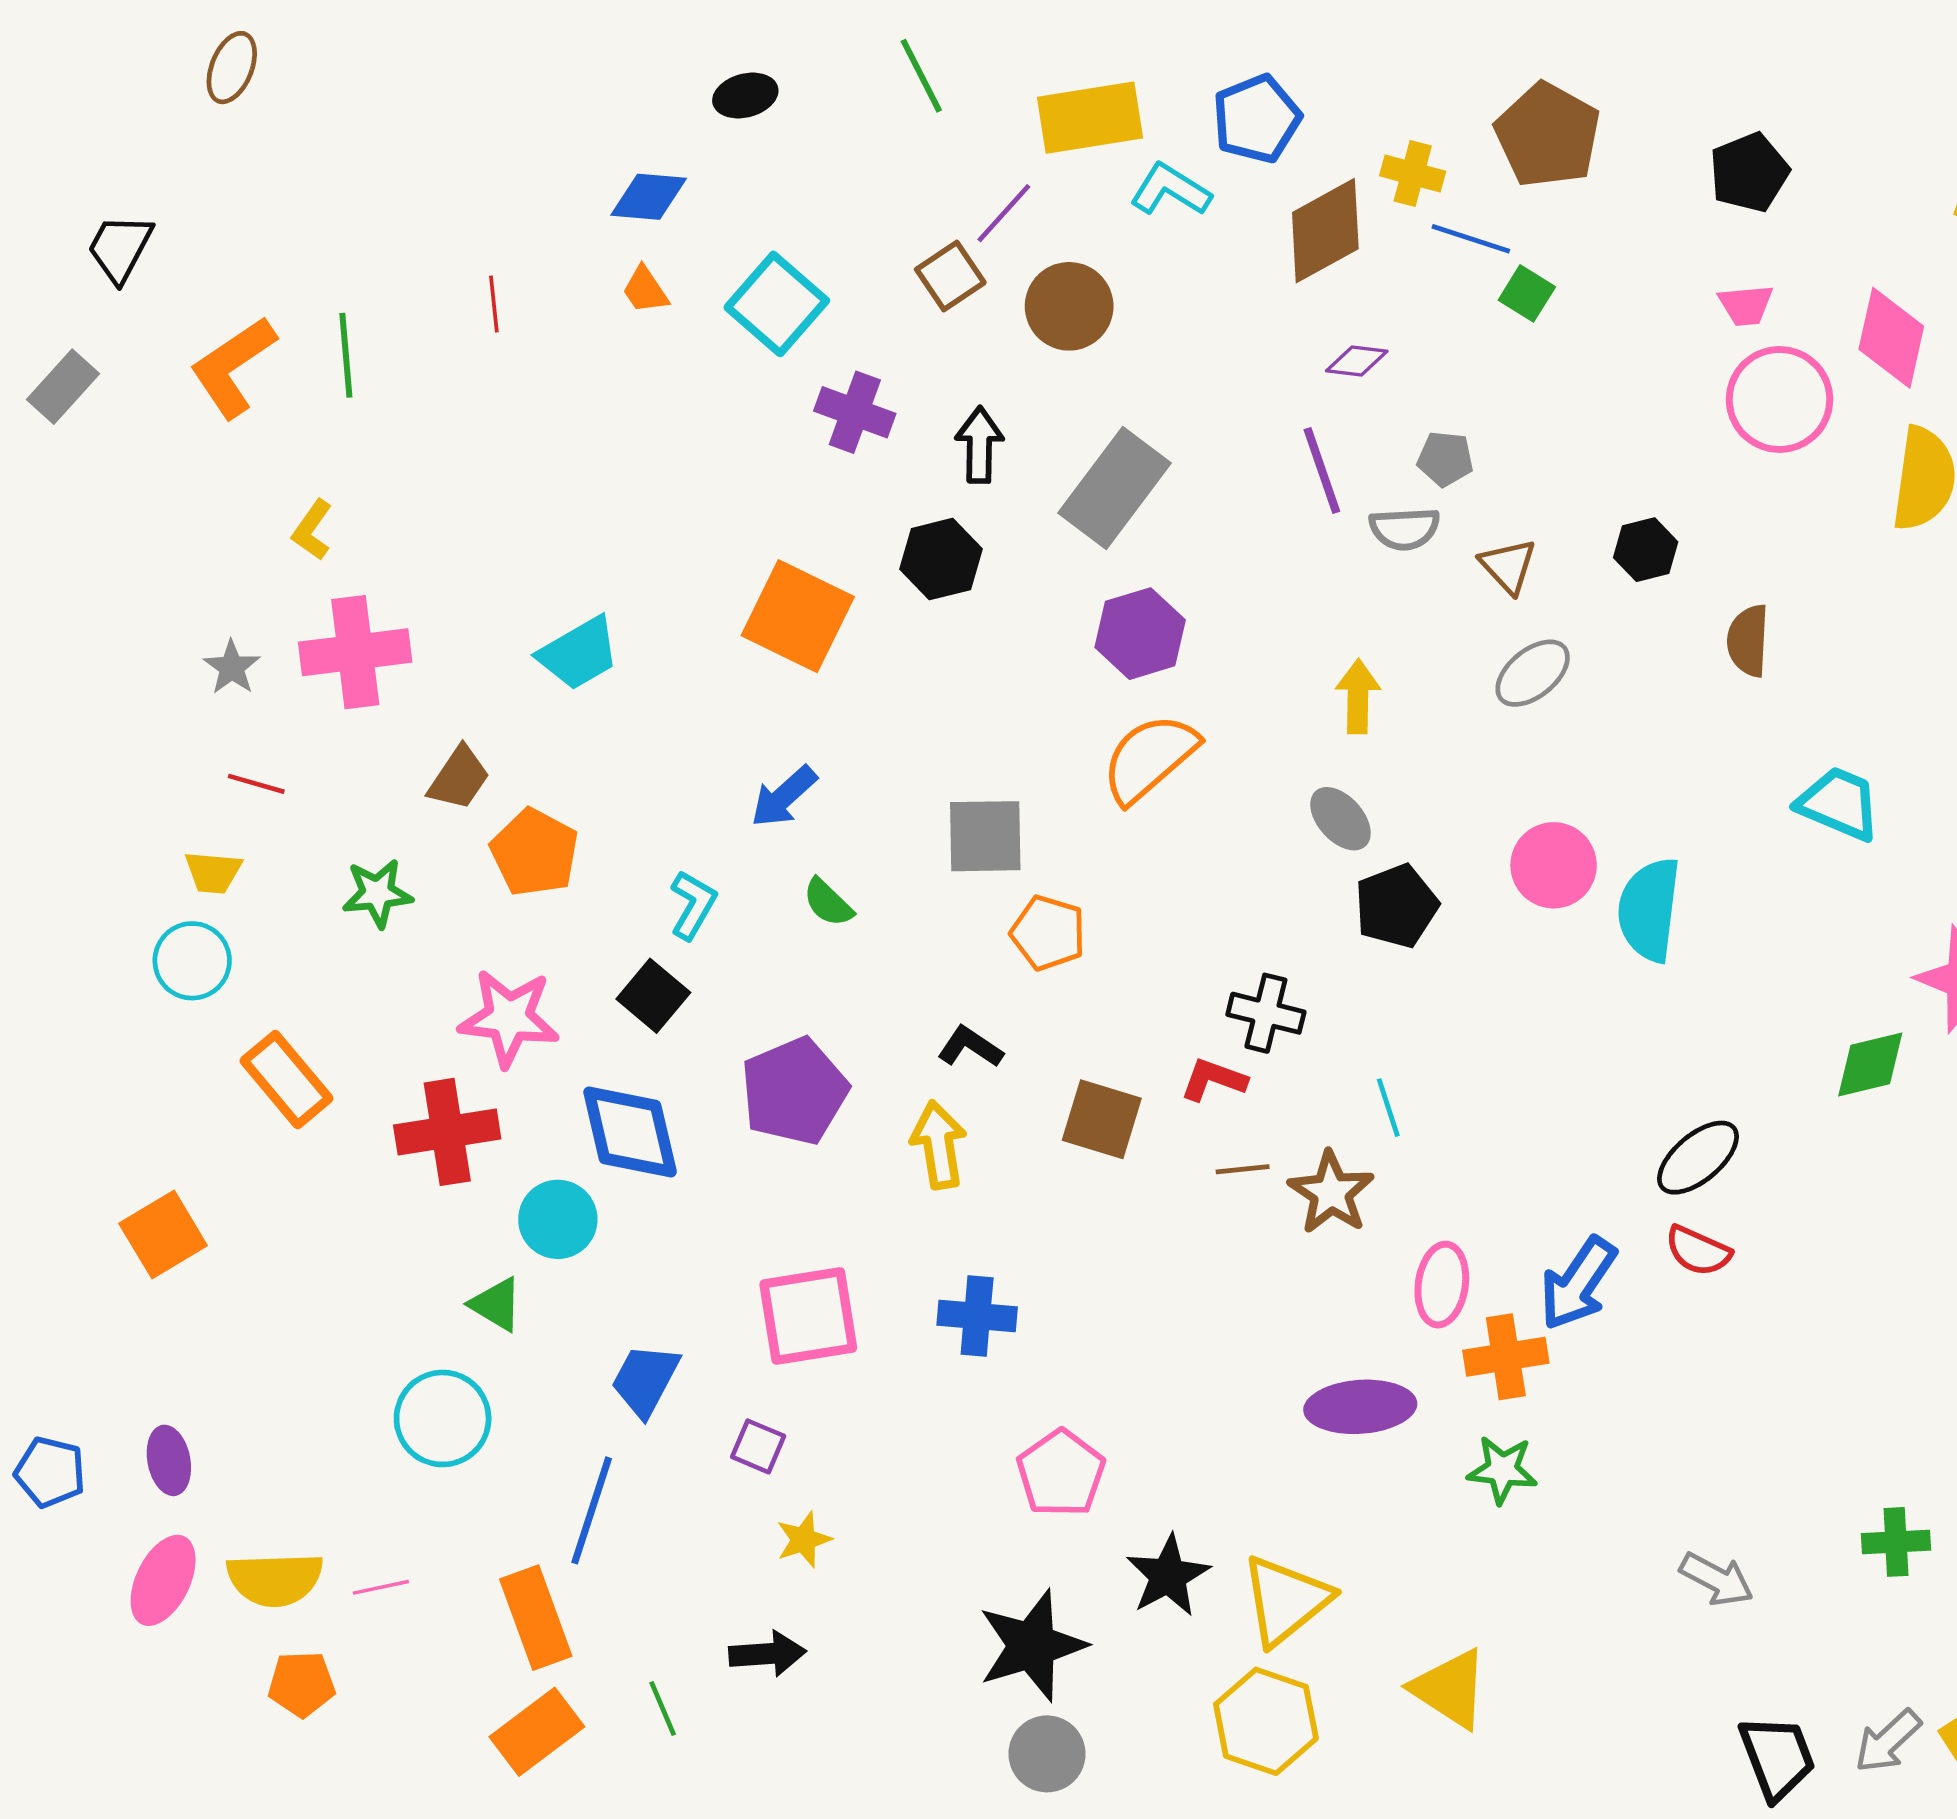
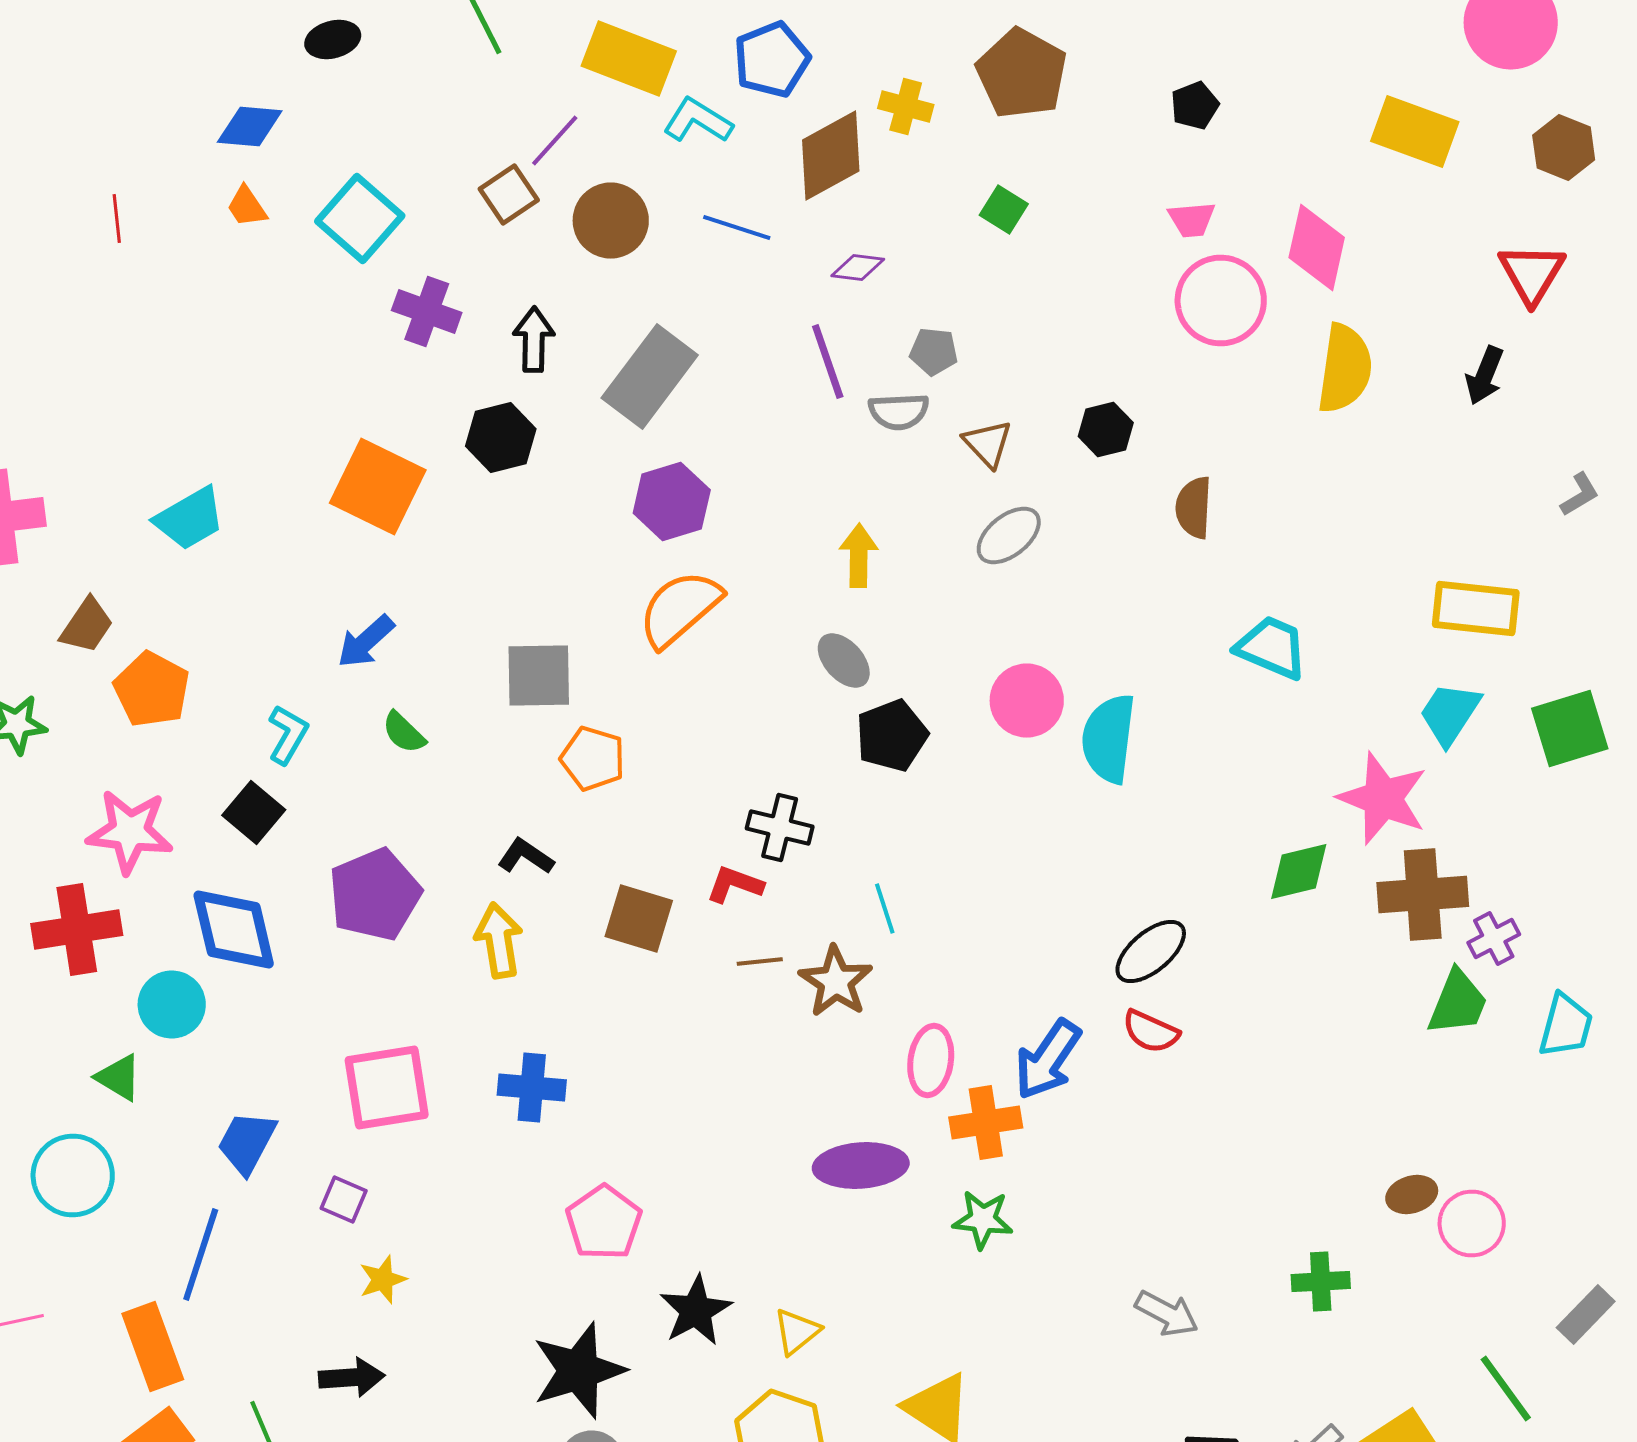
yellow rectangle: (1090, 118) -> (629, 58), turned 30
black pentagon: (1749, 172) -> (1195, 106), size x0.7
blue line: (1471, 239) -> (737, 228), moved
yellow triangle: (1286, 1600) -> (797, 1332), size x0.6

